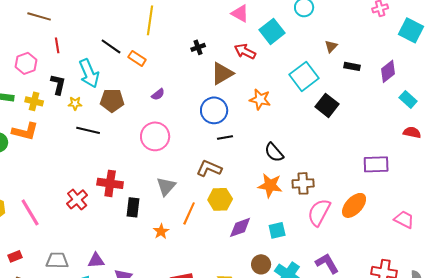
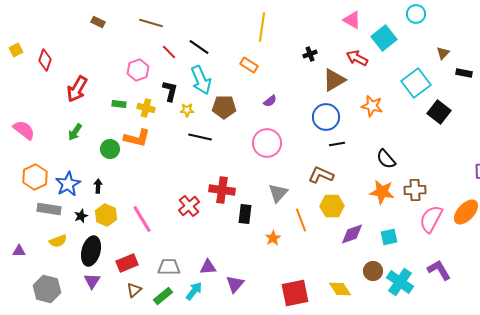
red line: (57, 45) -> (169, 52), turned -35
black line: (111, 46) -> (199, 47), moved
orange line: (189, 213) -> (301, 220), turned -45
red rectangle: (15, 256) -> (127, 263), size x1.5

